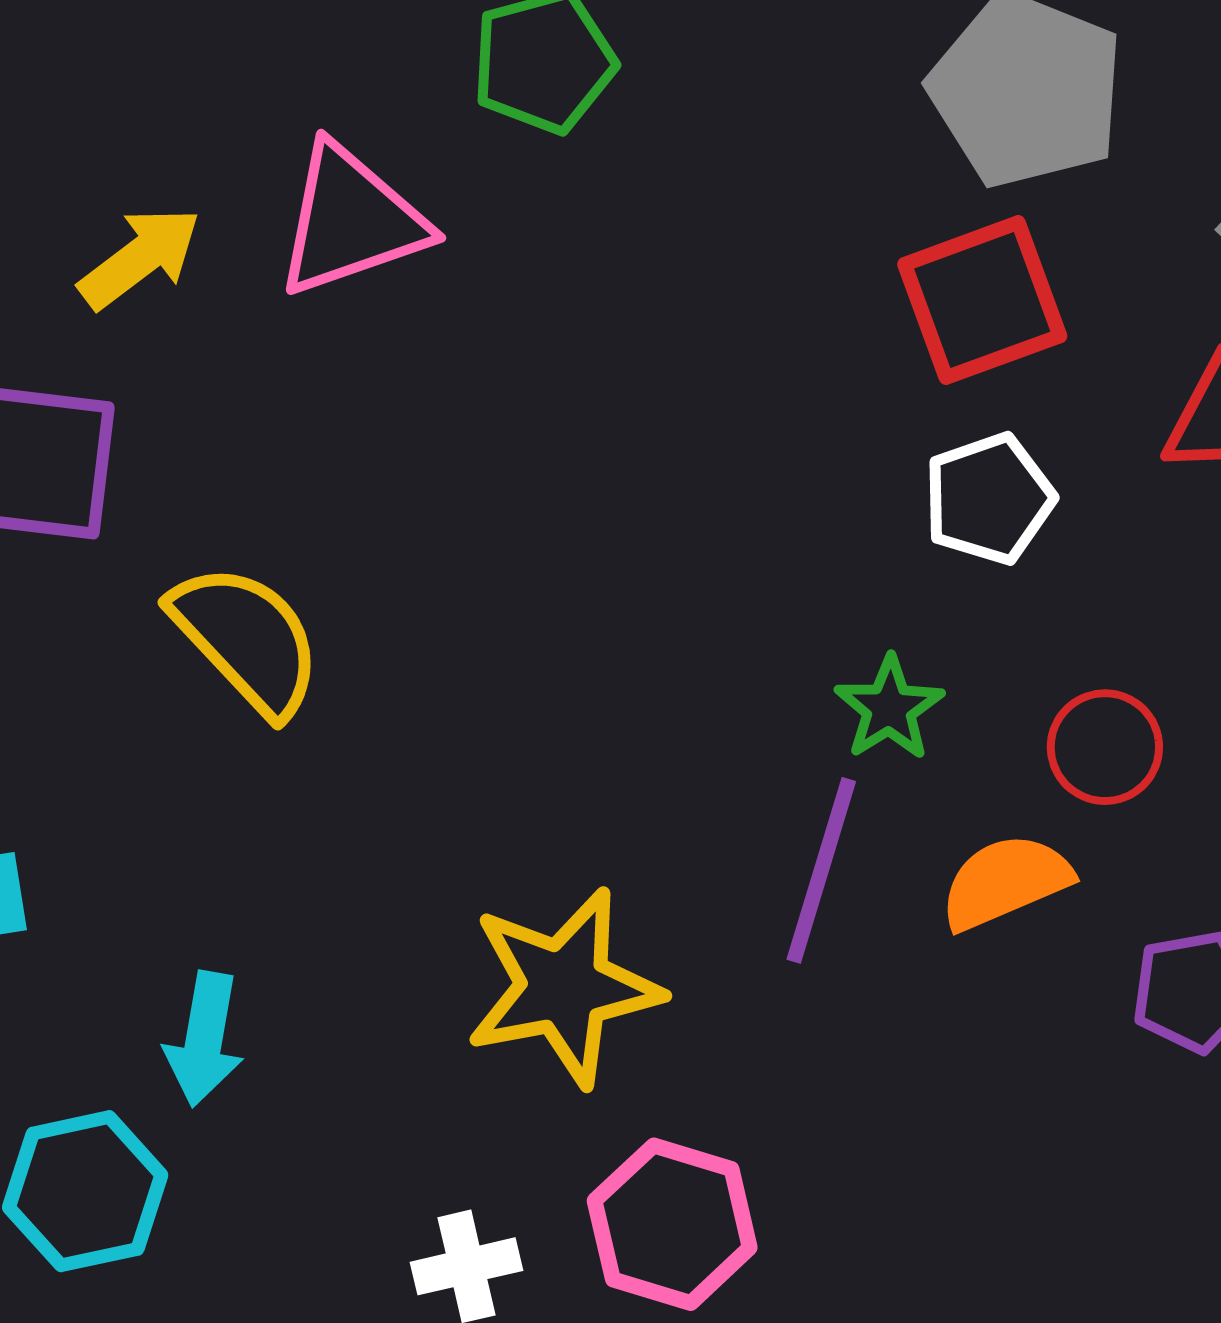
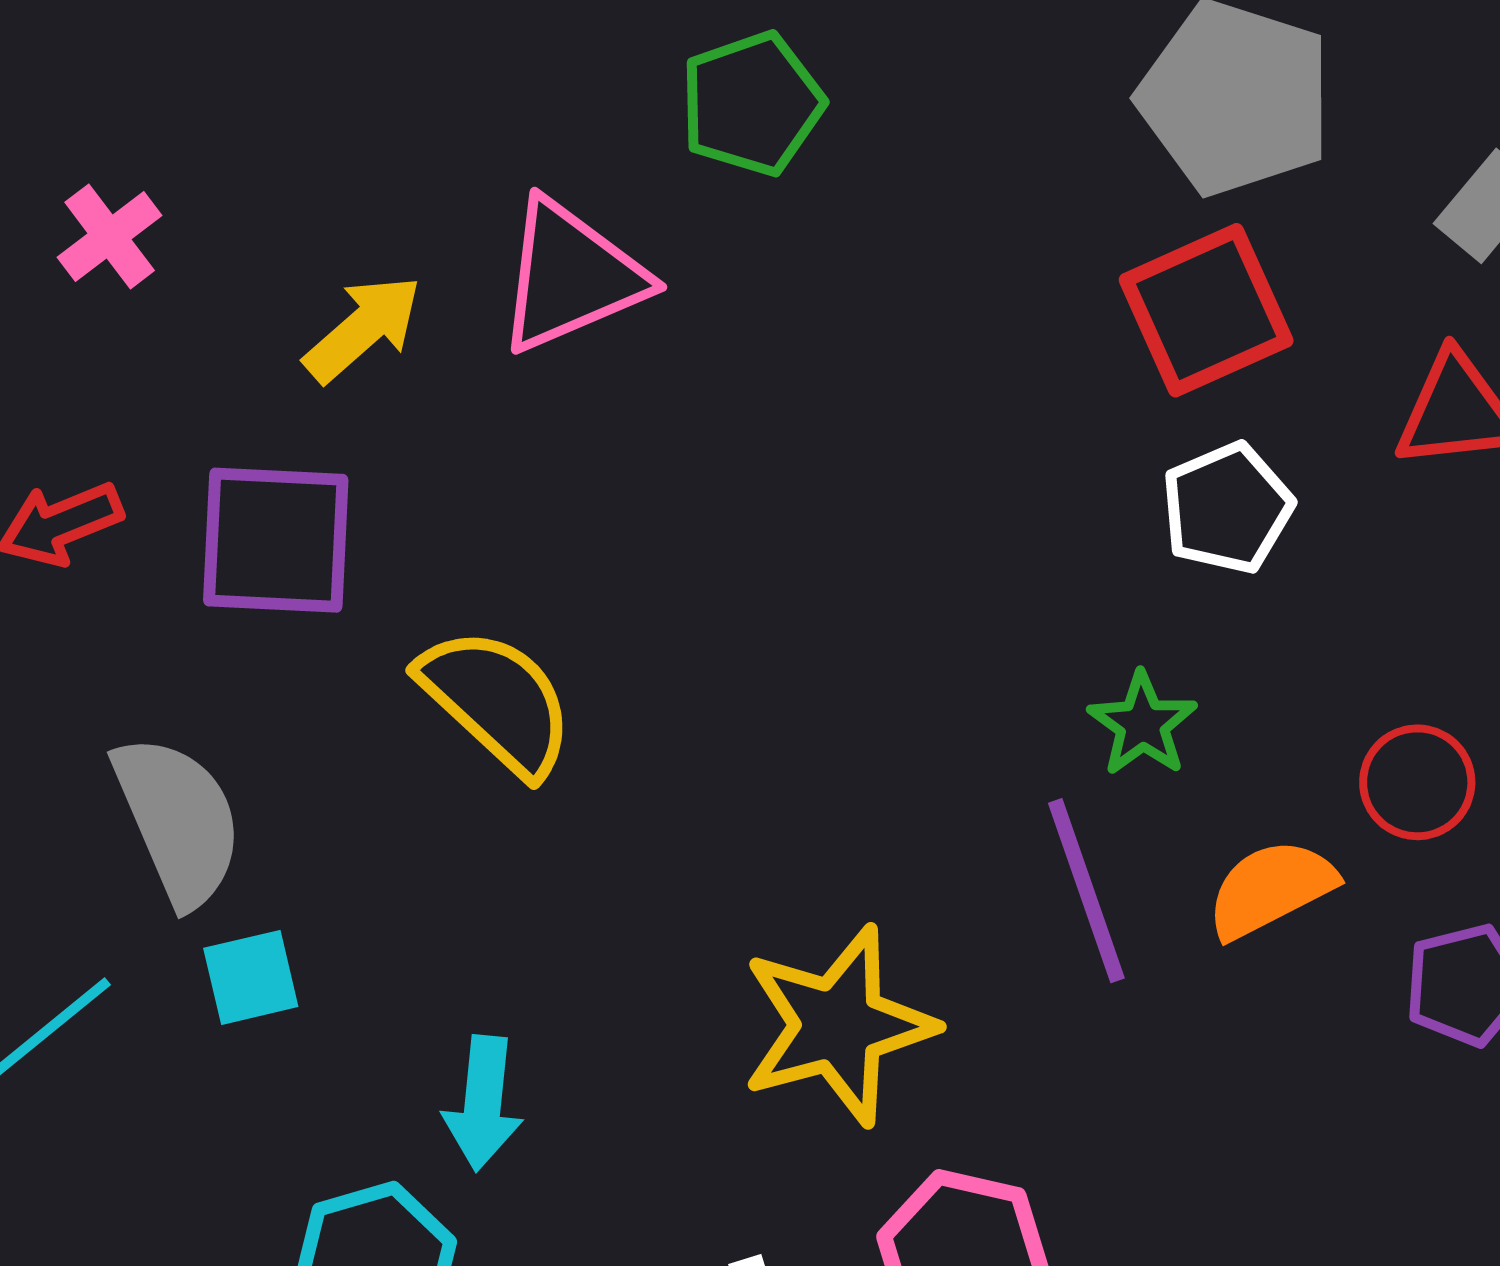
red circle: (1105, 747) -> (1417, 782), moved
purple line: (821, 870) -> (1086, 891), turned -32

